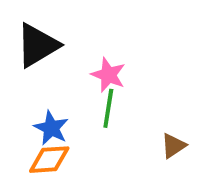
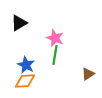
black triangle: (37, 45) -> (19, 23), size x0.7

